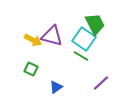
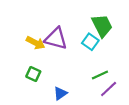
cyan square: (84, 39) -> (90, 42), size x0.7
green line: (81, 56) -> (100, 75), moved, turned -56

